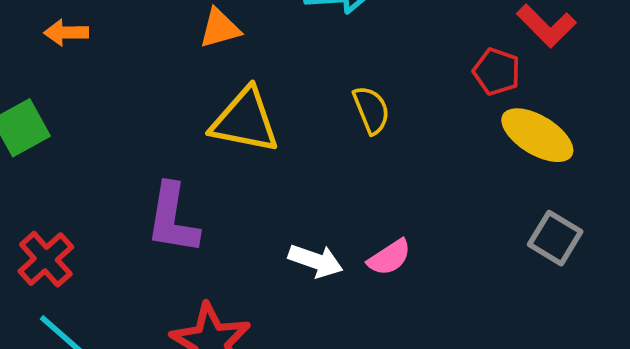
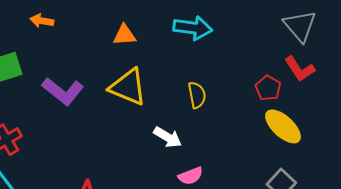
purple L-shape: (173, 219) -> (63, 91), moved, turned -72
white arrow: (316, 261) -> (168, 137), moved

